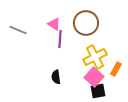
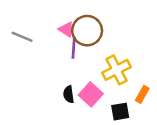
brown circle: (86, 23) -> (87, 31), moved
orange rectangle: (116, 69) -> (142, 94), moved
pink square: (94, 77) -> (91, 94), moved

